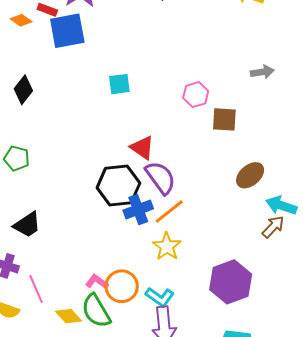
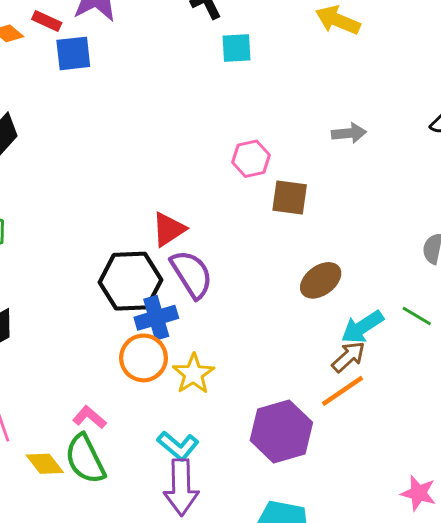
blue square: (67, 31) -> (73, 53), size x0.7
cyan square: (119, 84) -> (237, 48), moved
red triangle: (142, 148) -> (169, 229), turned 48
cyan arrow: (281, 205) -> (362, 327), turned -56
orange line: (169, 212) -> (342, 391), moved
orange circle: (122, 286) -> (144, 358), moved

